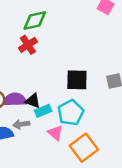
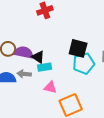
cyan pentagon: (71, 113) -> (84, 64), moved
pink triangle: (55, 133) -> (50, 87), turned -40

